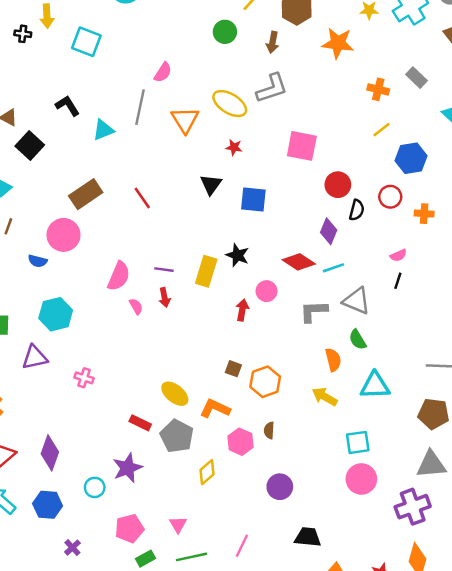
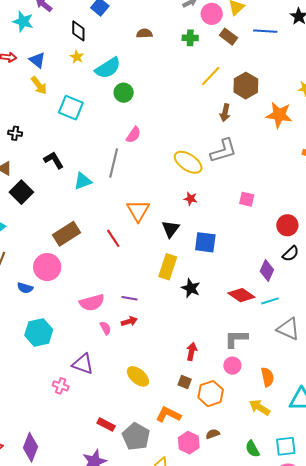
yellow arrow: (47, 16) -> (39, 85), turned -36
green circle: (225, 32) -> (124, 93), moved
black cross: (23, 34) -> (15, 133), moved
orange triangle: (185, 120) -> (138, 211), moved
pink square: (302, 146) -> (247, 199), size x0.6
red circle: (338, 185) -> (287, 225), moved
black semicircle: (357, 210) -> (291, 254), turned 30
yellow rectangle: (206, 271) -> (168, 267), moved
pink semicircle: (119, 276) -> (92, 303), turned 50
pink circle: (266, 291) -> (232, 366), moved
red arrow: (164, 297) -> (129, 321), turned -98
red arrow: (242, 310) -> (192, 352), moved
gray L-shape: (314, 311) -> (236, 339), moved
green semicircle: (358, 340) -> (252, 449), moved
purple triangle: (35, 358) -> (83, 364), moved, turned 30
yellow ellipse: (175, 394) -> (138, 376), moved
brown semicircle: (269, 430) -> (213, 434), turned 64

